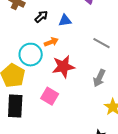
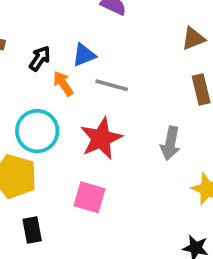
orange arrow: (51, 42) -> (63, 83), moved, turned -88
gray line: (102, 43) -> (112, 85), moved
black rectangle: (15, 106) -> (32, 230), size x0.6

